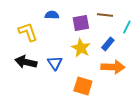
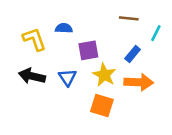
blue semicircle: (52, 15) -> (64, 28), moved
purple square: (81, 23) -> (88, 50), moved
yellow star: (81, 48) -> (104, 75), moved

